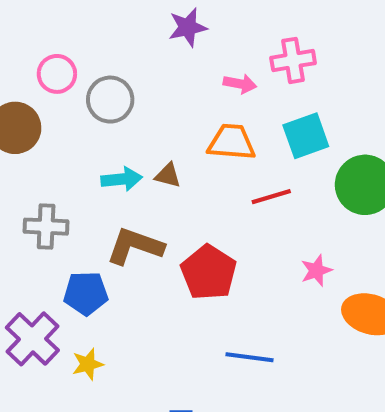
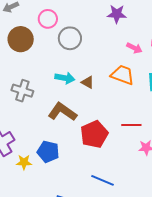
red line: (271, 197) -> (131, 125), moved
blue pentagon: (86, 293) -> (48, 152), moved

